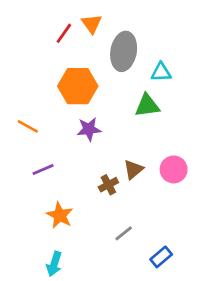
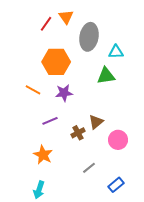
orange line: (28, 126) -> (33, 90), moved
purple line: (43, 169) -> (50, 121), moved
pink circle: (174, 169) -> (118, 140), moved

